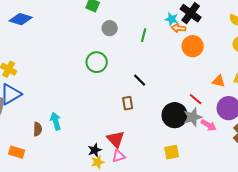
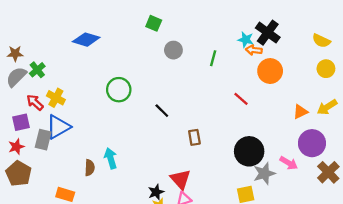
blue diamond: (21, 19) -> (86, 40), moved
green circle: (97, 62) -> (119, 90), moved
black line: (140, 80) -> (162, 111), moved
orange triangle: (219, 81) -> (300, 112), turned -40
red line: (196, 99) -> (241, 99), moved
gray star: (193, 117) -> (264, 173), moved

